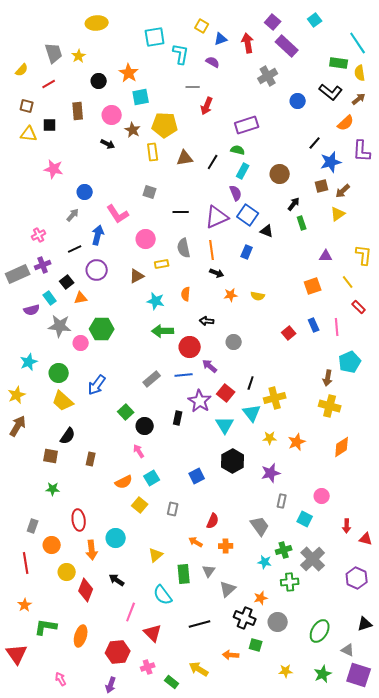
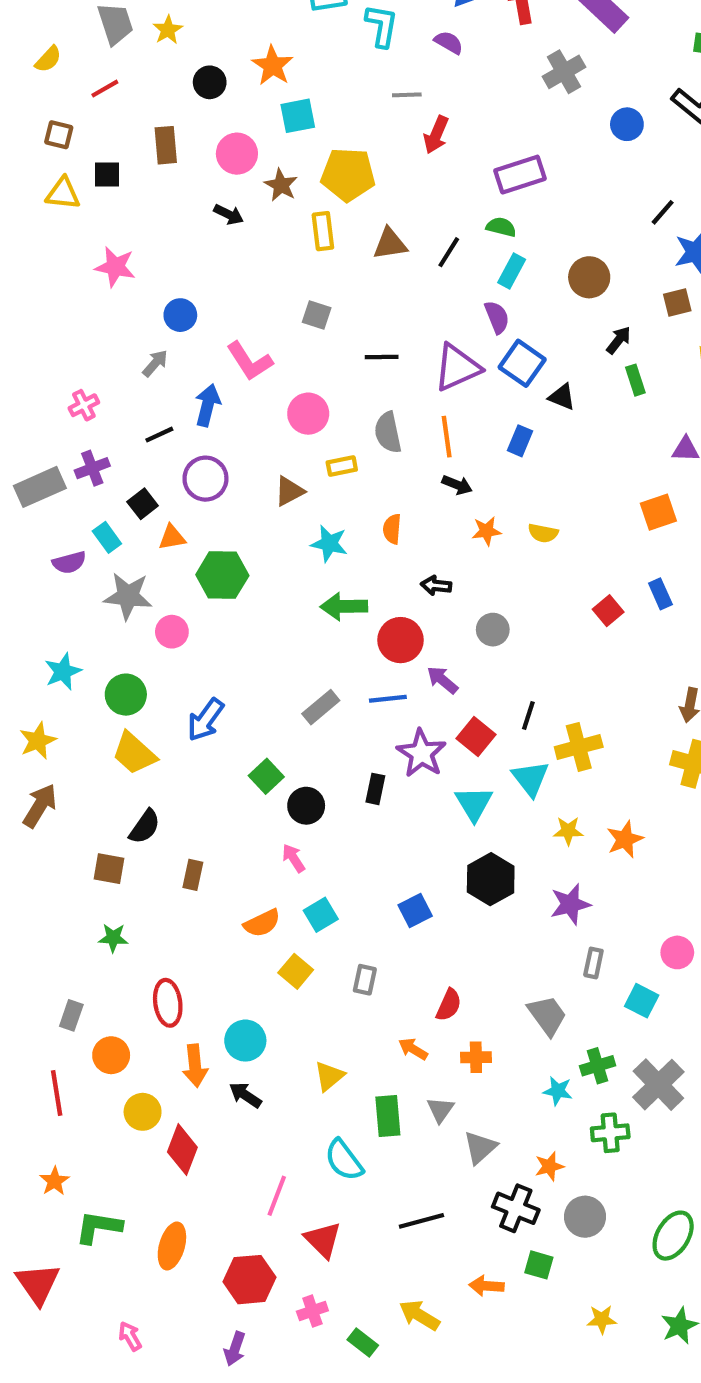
green hexagon: (102, 329) -> (222, 575), moved
black arrow: (117, 580) -> (245, 1095), moved

